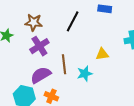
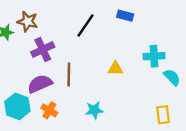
brown star: (34, 22) -> (28, 21), moved
cyan star: (85, 74) -> (94, 110), moved

